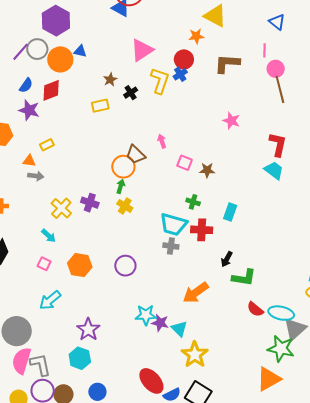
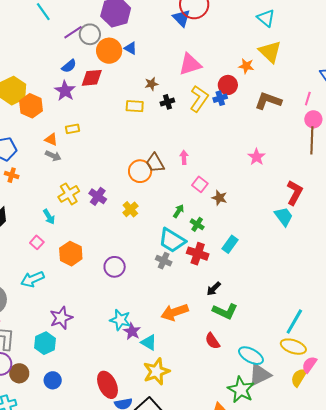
green arrow: (121, 186) -> (179, 211), moved
red semicircle: (255, 309) -> (212, 341), moved
cyan triangle: (179, 329) -> (149, 342), turned -30

